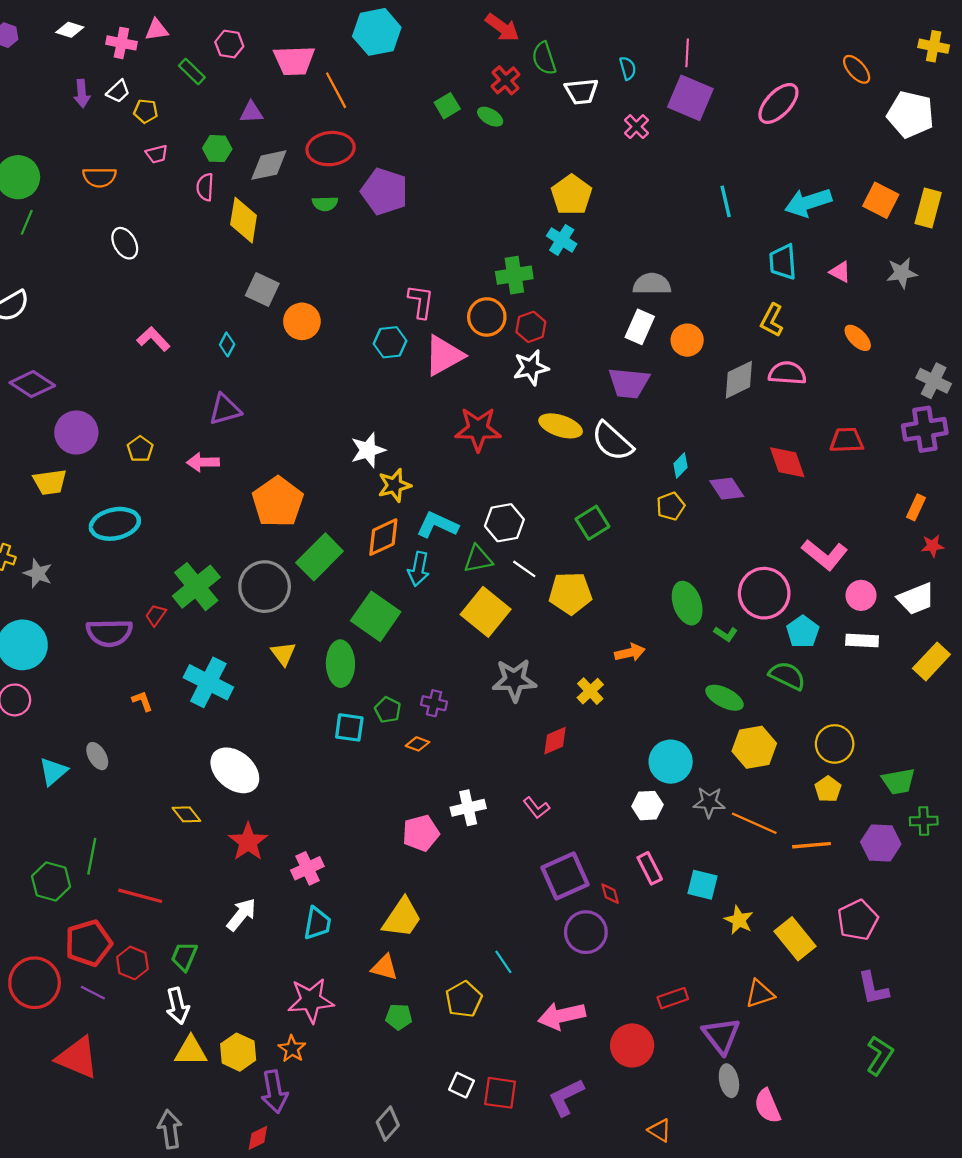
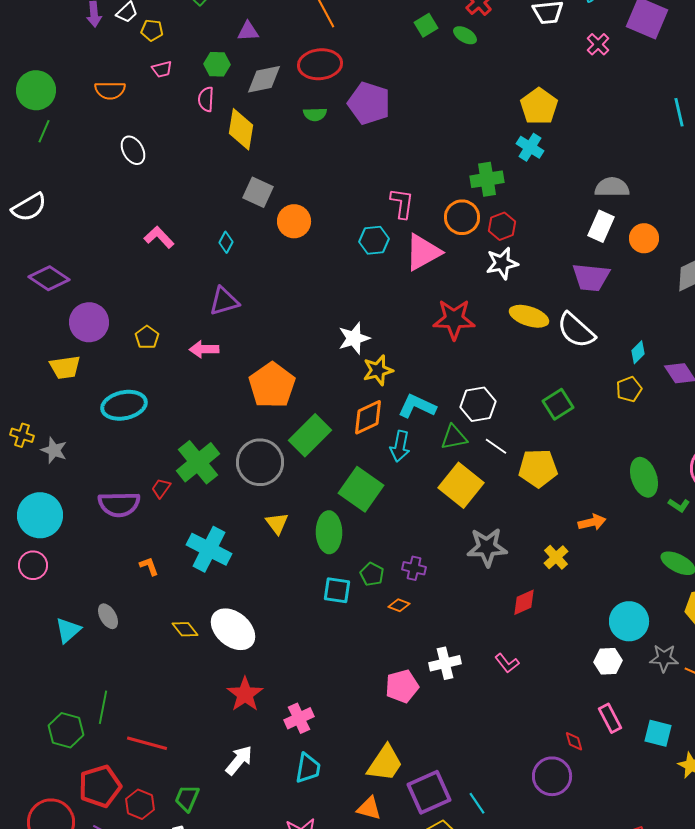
yellow diamond: (186, 814) -> (185, 629), moved
purple square: (565, 876) -> (429, 792), moved

